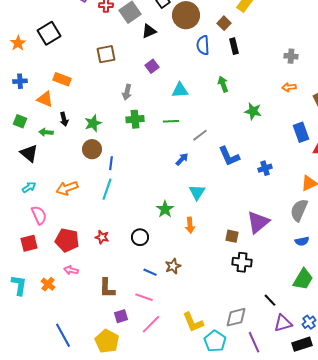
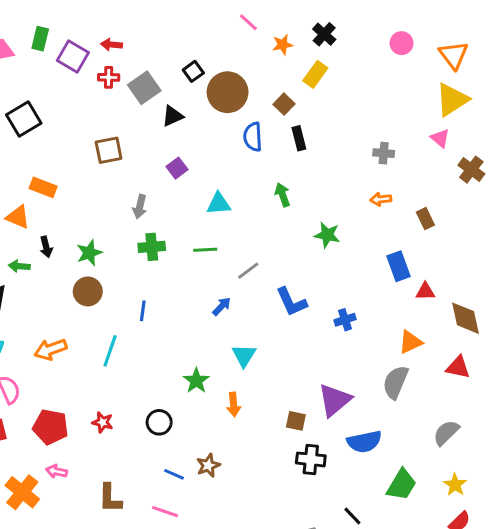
blue line: (111, 163) -> (143, 311), moved
blue semicircle: (302, 241) -> (364, 442), moved, size x1.6
orange cross: (48, 284) -> (22, 492), size x1.6

